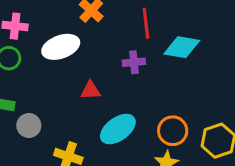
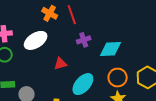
red line: (146, 23) -> (72, 15), moved
cyan diamond: (182, 47) -> (110, 49), moved

